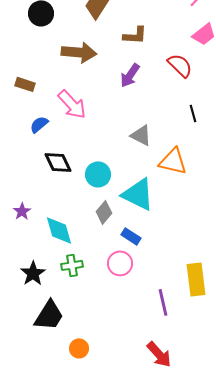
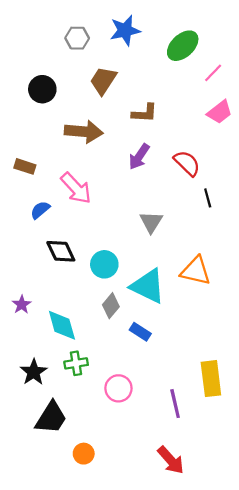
red semicircle: (180, 65) -> (187, 163), moved
gray triangle: (141, 135) -> (151, 222), turned 35
orange triangle: (173, 161) -> (196, 271), moved
pink circle: (120, 263) -> (118, 388), moved

